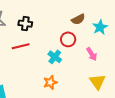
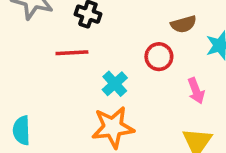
cyan cross: (55, 57) -> (115, 84), moved
orange star: (50, 82) -> (113, 127), size x1.6

